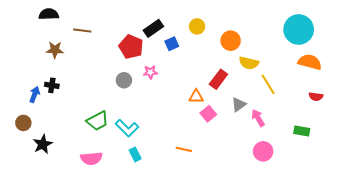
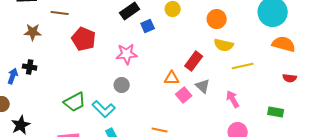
orange circle: (231, 41) -> (217, 19), moved
red pentagon: (131, 47) -> (84, 39), moved
pink star: (150, 72) -> (127, 54), size x1.5
gray circle: (124, 80) -> (122, 85), moved
yellow line: (268, 84) -> (243, 66), turned -70
gray triangle: (239, 105) -> (203, 86), moved, turned -42

